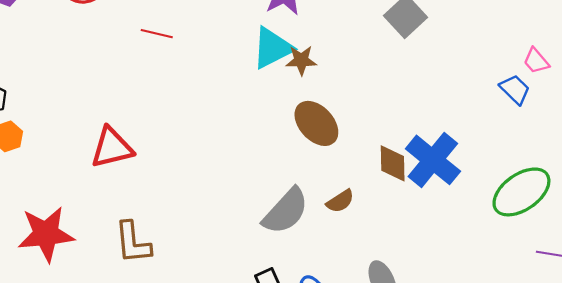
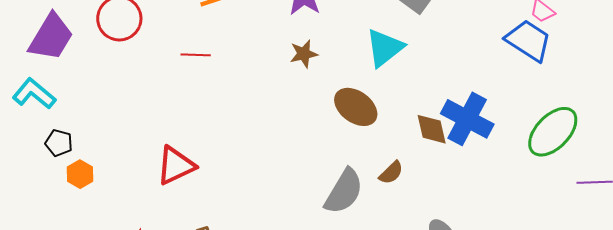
cyan triangle: (272, 48) -> (385, 48), moved
brown star: (301, 60) -> (304, 54), moved
blue trapezoid: (515, 89) -> (528, 41), size x1.6

